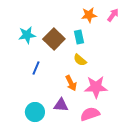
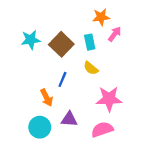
pink arrow: (113, 15) -> (115, 34), moved
blue line: (36, 68) -> (62, 79), moved
orange arrow: (71, 83) -> (47, 98), moved

